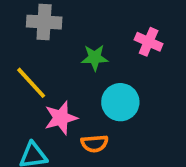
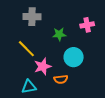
pink cross: (149, 42) -> (87, 25), turned -32

